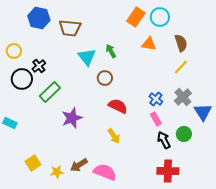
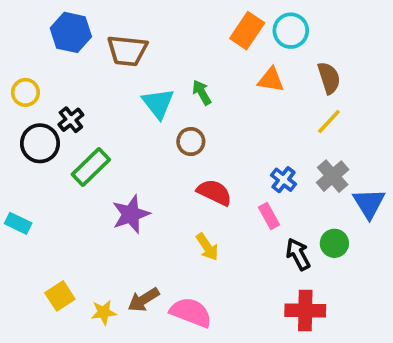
pink rectangle: (156, 119) -> (269, 216), moved

